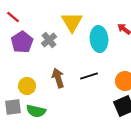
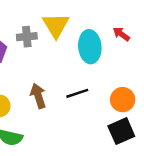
gray cross: (49, 40) -> (27, 37), moved, turned 35

